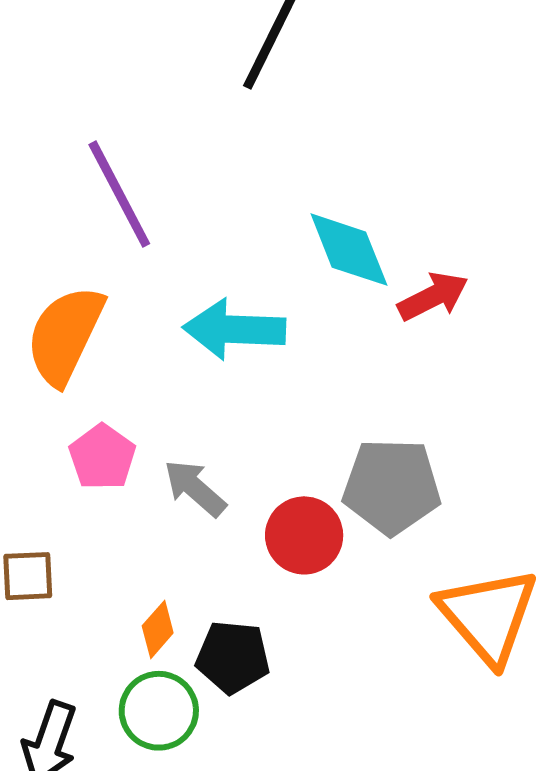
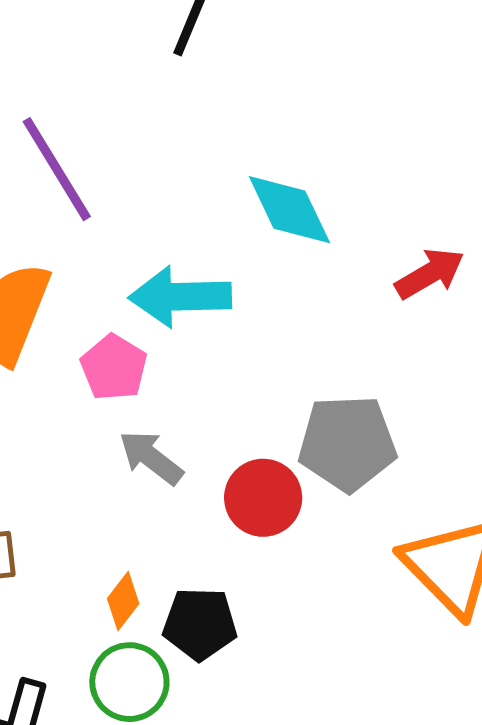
red arrow: (433, 296) -> (430, 274), moved
pink pentagon: (102, 457) -> (114, 367), moved

